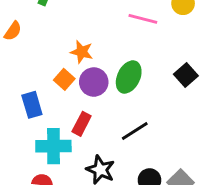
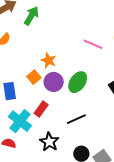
cyan cross: (53, 146) -> (20, 121), turned 30

